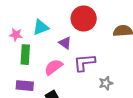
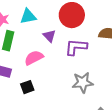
purple L-shape: (84, 63) -> (76, 47), moved
gray star: (106, 83) -> (83, 82), size x1.5

